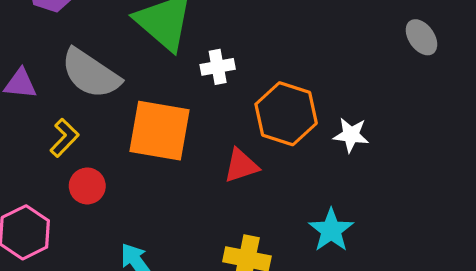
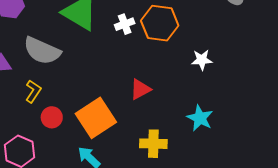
white cross: (218, 67) -> (125, 24), moved
orange hexagon: (286, 114) -> (160, 23), moved
orange square: (160, 131) -> (96, 118), moved, turned -33

